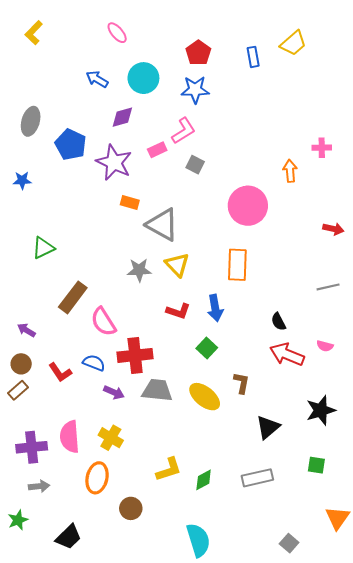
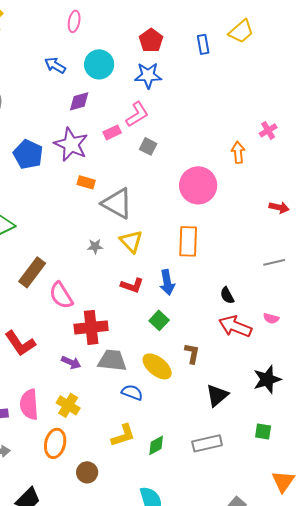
pink ellipse: (117, 33) -> (74, 21), turned 50
blue pentagon: (71, 145) -> (28, 154), moved
pink cross: (322, 148) -> (268, 130), turned -30
gray star: (139, 270) -> (95, 246), size x0.7
blue semicircle: (94, 363) -> (132, 392), moved
red L-shape: (60, 372) -> (20, 343), size x1.4

